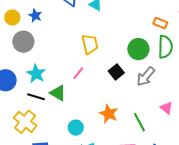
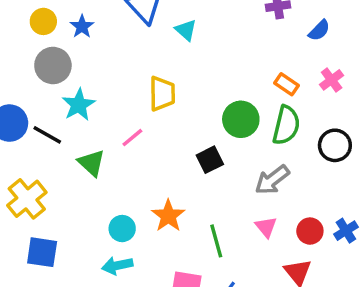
black square: (116, 72) -> (210, 160), moved
cyan star: (36, 74) -> (79, 105), moved
gray arrow: (146, 77) -> (272, 180), moved
black line: (36, 97) -> (47, 135), moved
cyan circle: (76, 128) -> (122, 229), moved

